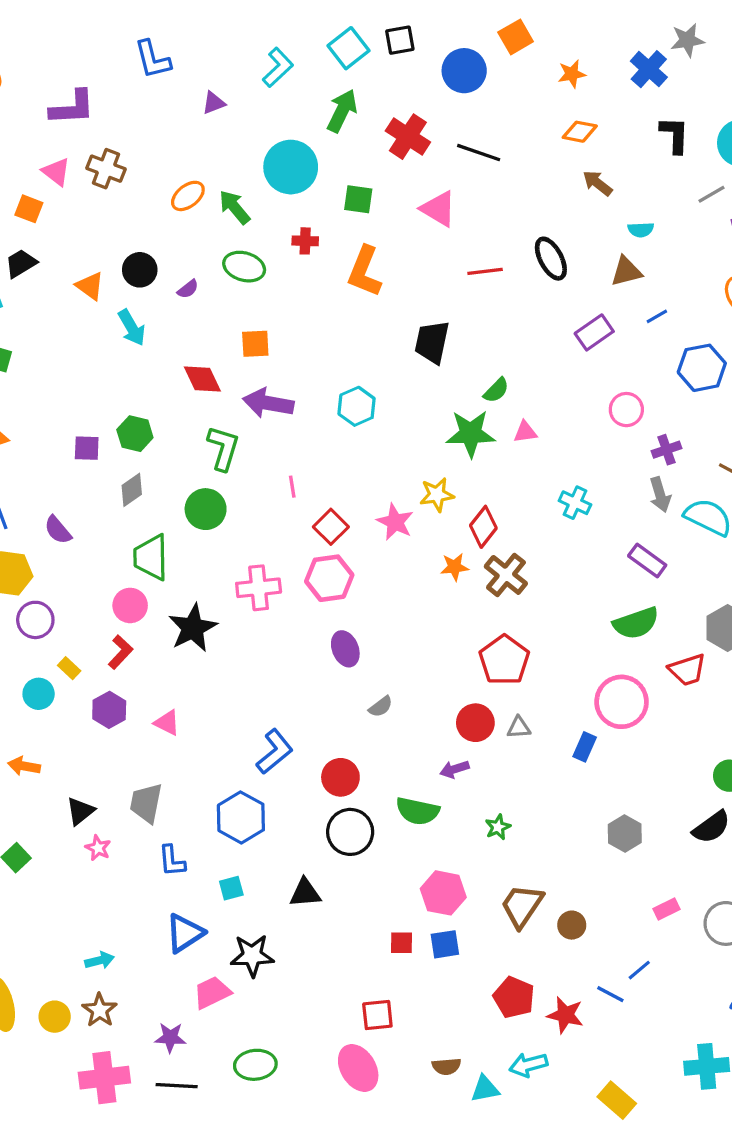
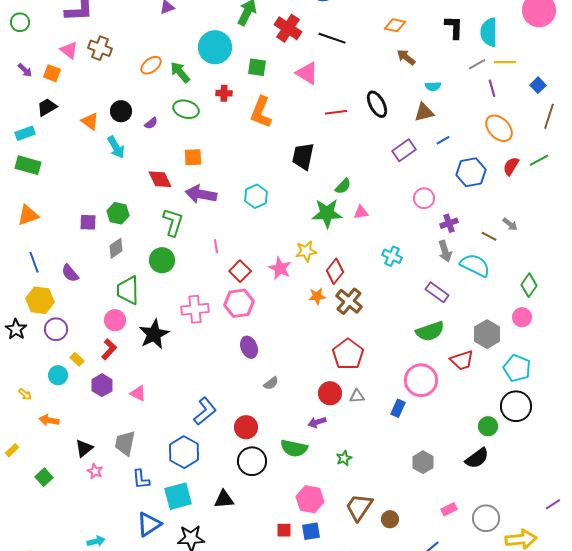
cyan square: (231, 888) -> (178, 496), size x1.8

